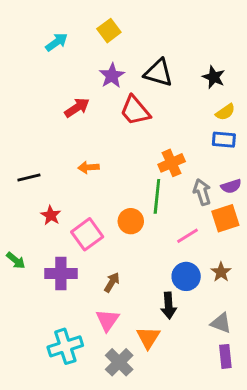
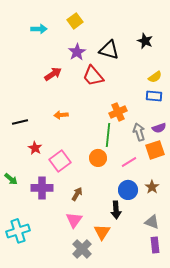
cyan arrow: (57, 42) -> (39, 29), turned 35
black star: (214, 77) -> (145, 41), moved
orange circle: (131, 221) -> (98, 158), moved
cyan cross: (65, 346) -> (18, 231), moved

